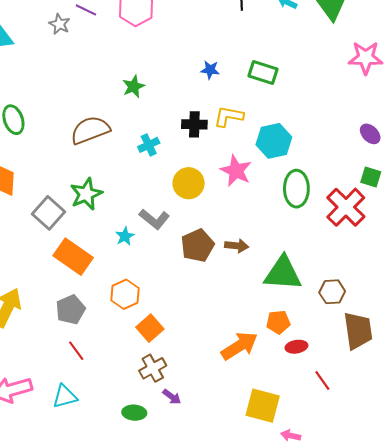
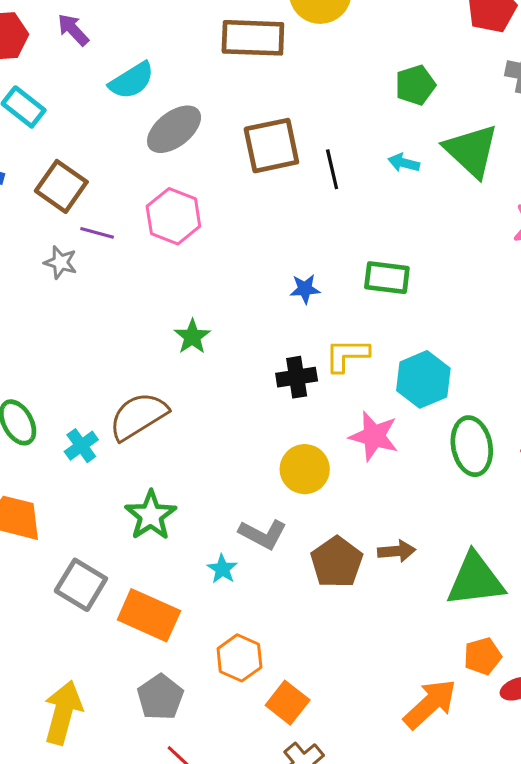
cyan cross: (149, 145) -> (81, 446), moved
gray square: (49, 213) -> (81, 585), moved

